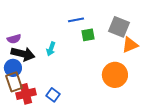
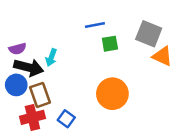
orange triangle: (130, 45) -> (162, 56), turned 48
cyan arrow: (51, 49) -> (51, 57), moved
orange circle: (115, 75) -> (112, 94), moved
brown rectangle: (14, 82) -> (40, 95), moved

